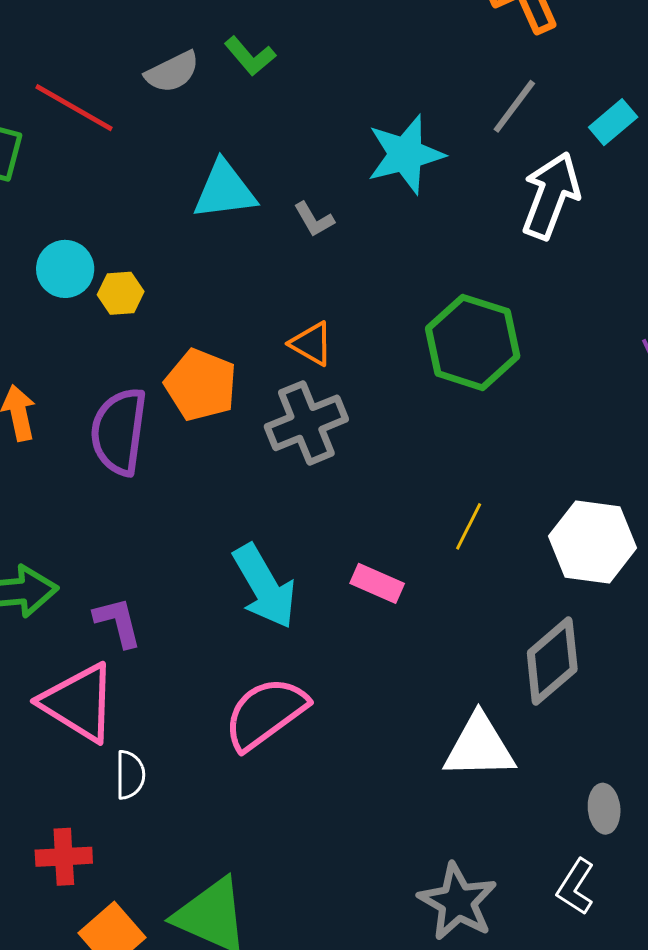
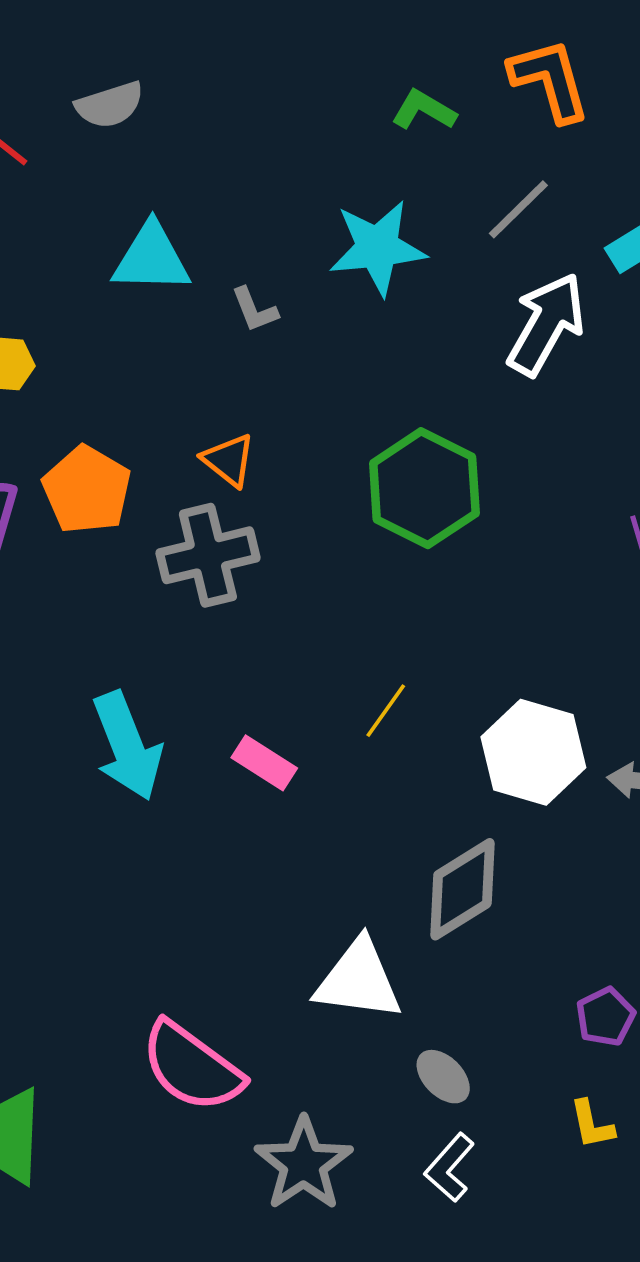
green L-shape: (250, 56) -> (424, 110), moved, turned 152
pink semicircle: (265, 713) -> (192, 1067), moved, turned -116
gray ellipse: (604, 809) -> (443, 1077), moved, turned -48

